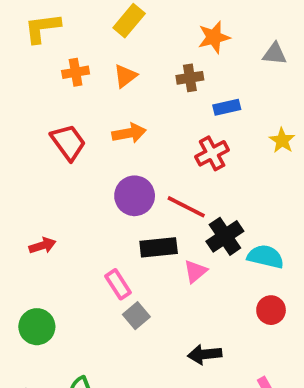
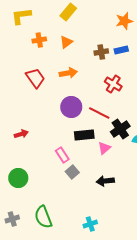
orange star: (214, 37) -> (124, 21), moved
brown cross: (190, 78) -> (101, 52), moved
blue rectangle: (227, 107) -> (121, 50), moved
red cross: (212, 153) -> (113, 84), turned -30
black arrow: (205, 354) -> (105, 181), moved

